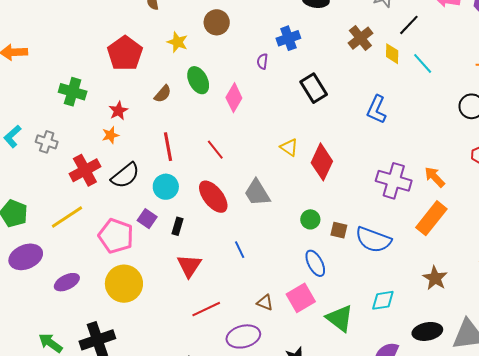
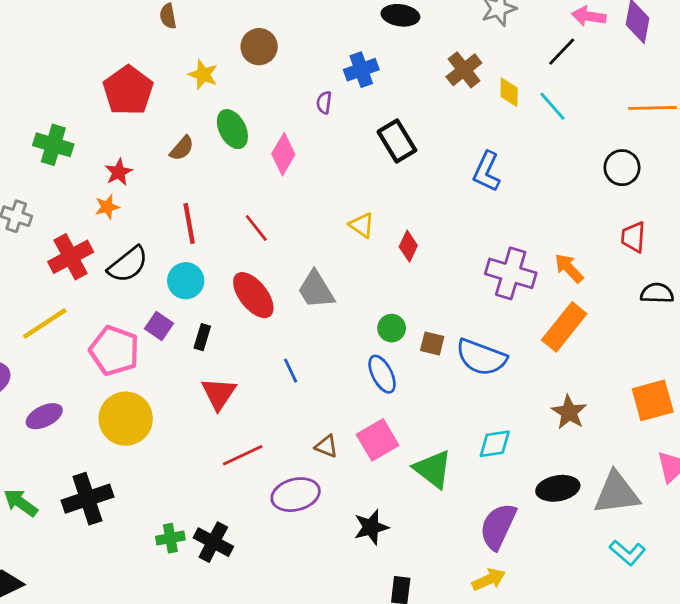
black line: (409, 25) -> (562, 52), moved
red diamond: (322, 162) -> (408, 246), size x0.6
blue ellipse: (315, 263) -> (382, 374), moved

